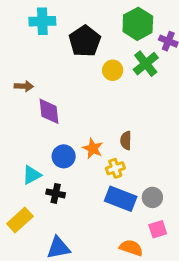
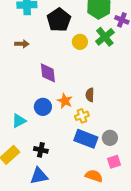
brown arrow: (24, 86) -> (22, 44), moved
purple diamond: (49, 111) -> (48, 73), moved
black cross: (56, 193) -> (41, 150), moved

